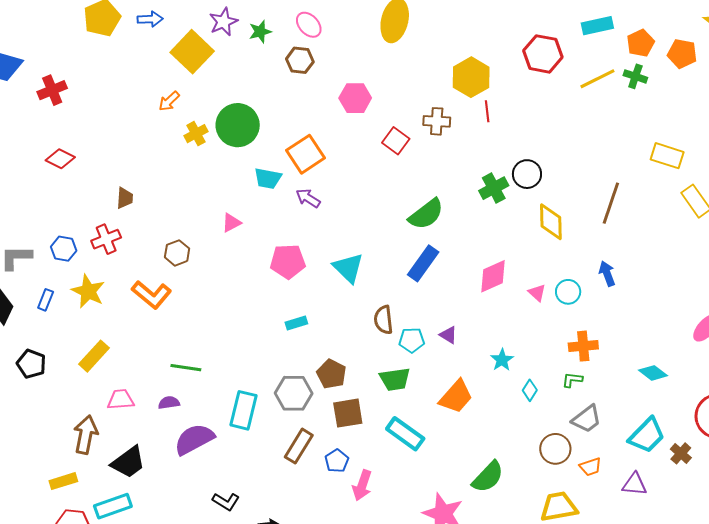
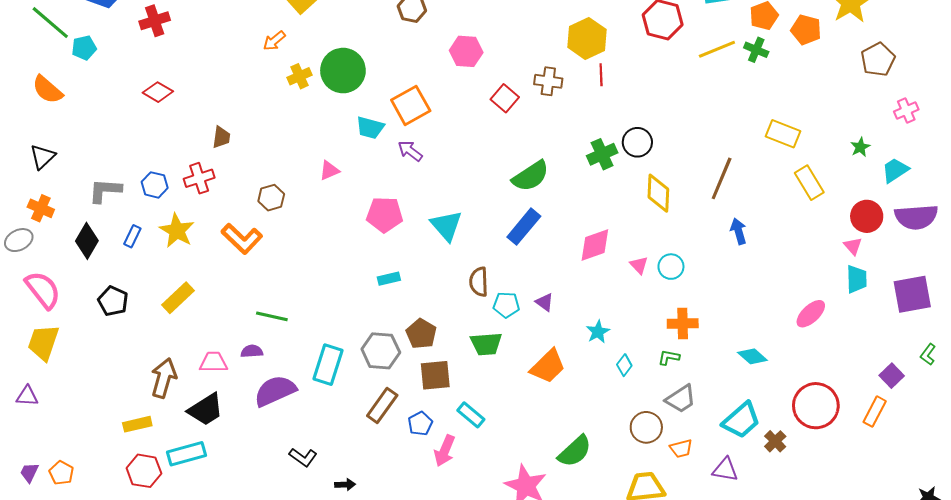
blue arrow: (607, 273) -> (738, 231), moved
pink trapezoid: (121, 400) -> (213, 362), moved
cyan rectangle: (405, 434) -> (471, 415), moved, size x0.7

